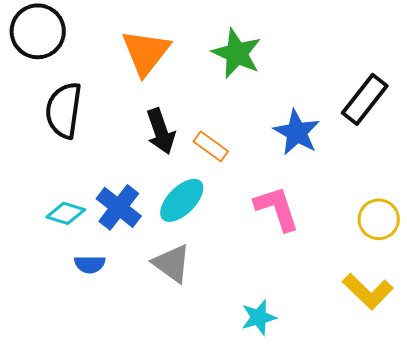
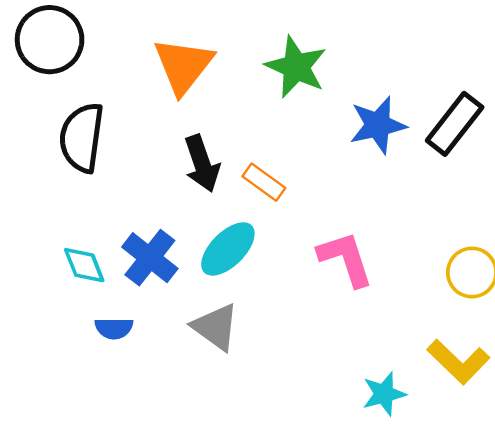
blue star: (297, 132) -> (378, 125), moved, turned 30
cyan diamond: (66, 213) -> (84, 265), turned 51
cyan star: (259, 317) -> (384, 394), moved

